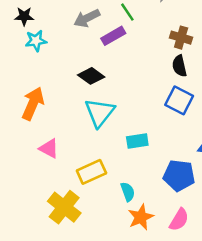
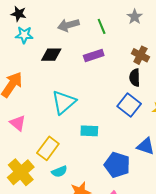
purple rectangle: (113, 36) -> (94, 56), moved
black diamond: (91, 76) -> (51, 55), moved, turned -45
yellow rectangle: (91, 172) -> (48, 148), turned -40
cyan semicircle: (128, 192) -> (59, 172), moved, turned 77

